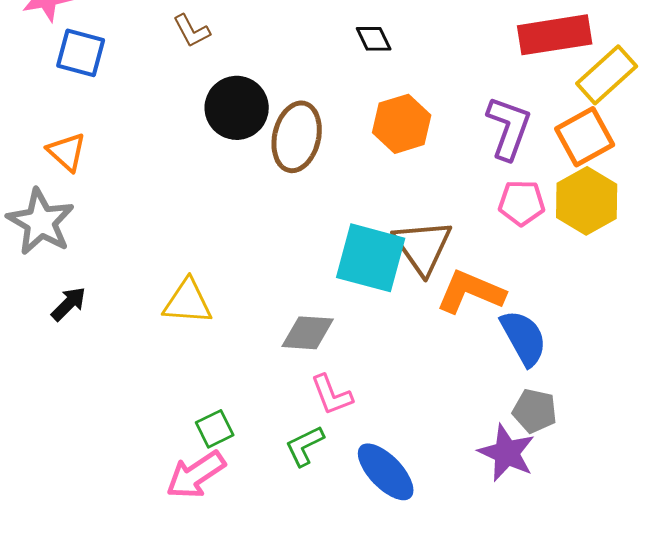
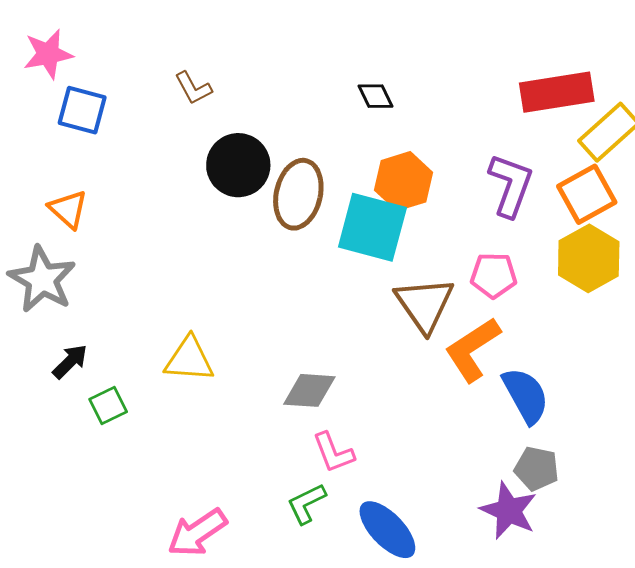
pink pentagon: (522, 203) -> (494, 275), moved
cyan square: (371, 258) -> (372, 227), moved
orange L-shape: (471, 292) -> (473, 349), turned -56
green square: (215, 429) -> (108, 405), moved

